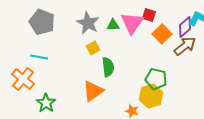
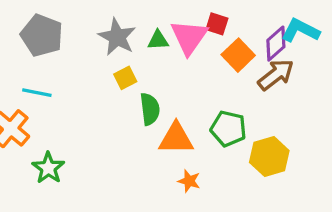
orange triangle: (93, 91) -> (176, 138), moved, turned 35
yellow hexagon: (151, 96) -> (269, 156), moved

